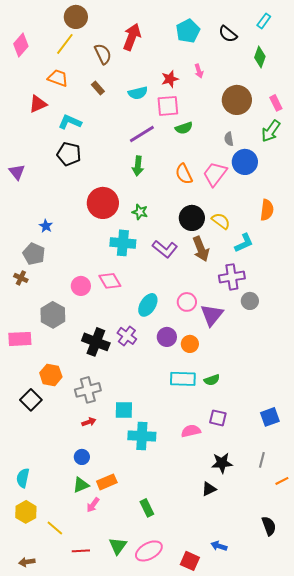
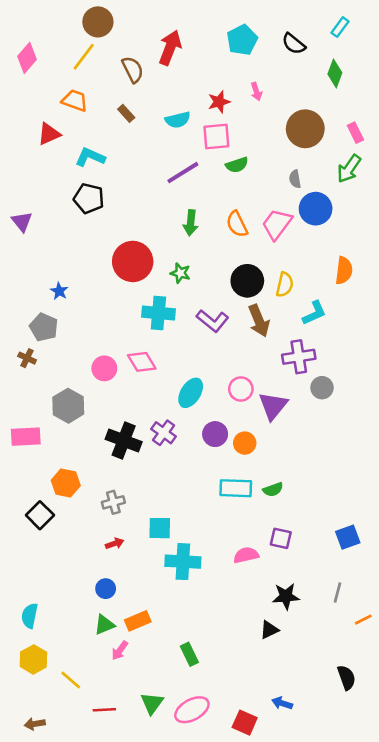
green arrow: (138, 166) -> (191, 223), moved
yellow semicircle: (221, 221) -> (285, 285), turned 66
gray cross: (88, 390) -> (113, 502), size x0.7

